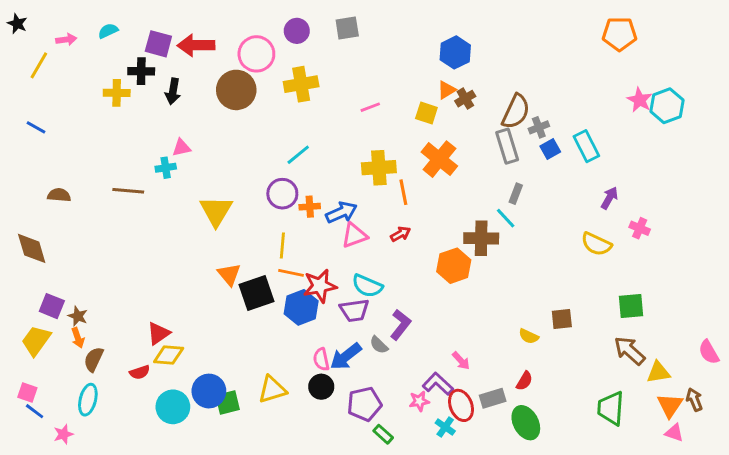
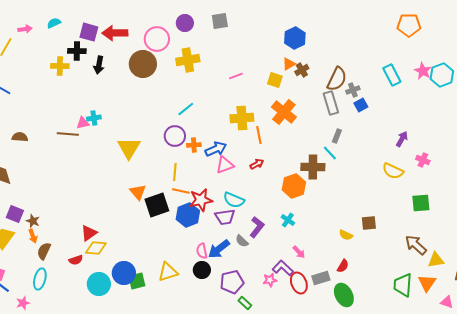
cyan rectangle: (586, 146) -> (392, 75), moved
pink triangle: (182, 148) -> (83, 123), moved
green square: (631, 306) -> (421, 203), moved
orange triangle: (670, 405) -> (427, 283), moved
cyan cross: (445, 427) -> (288, 220), moved

